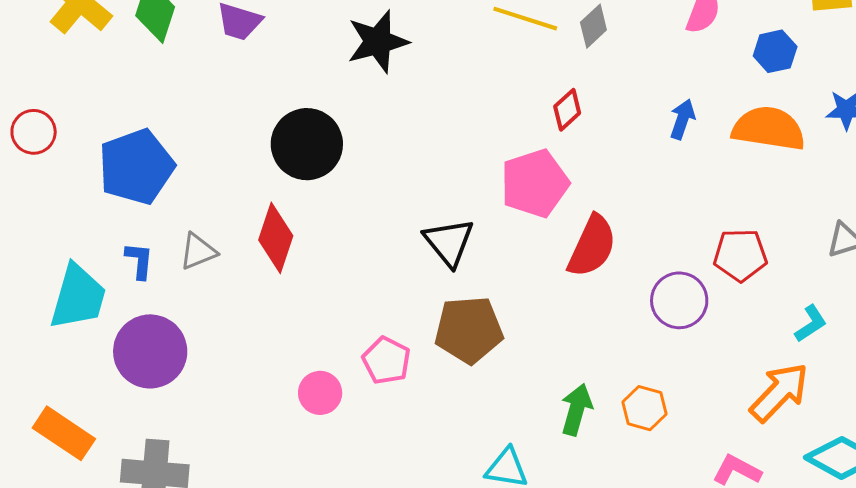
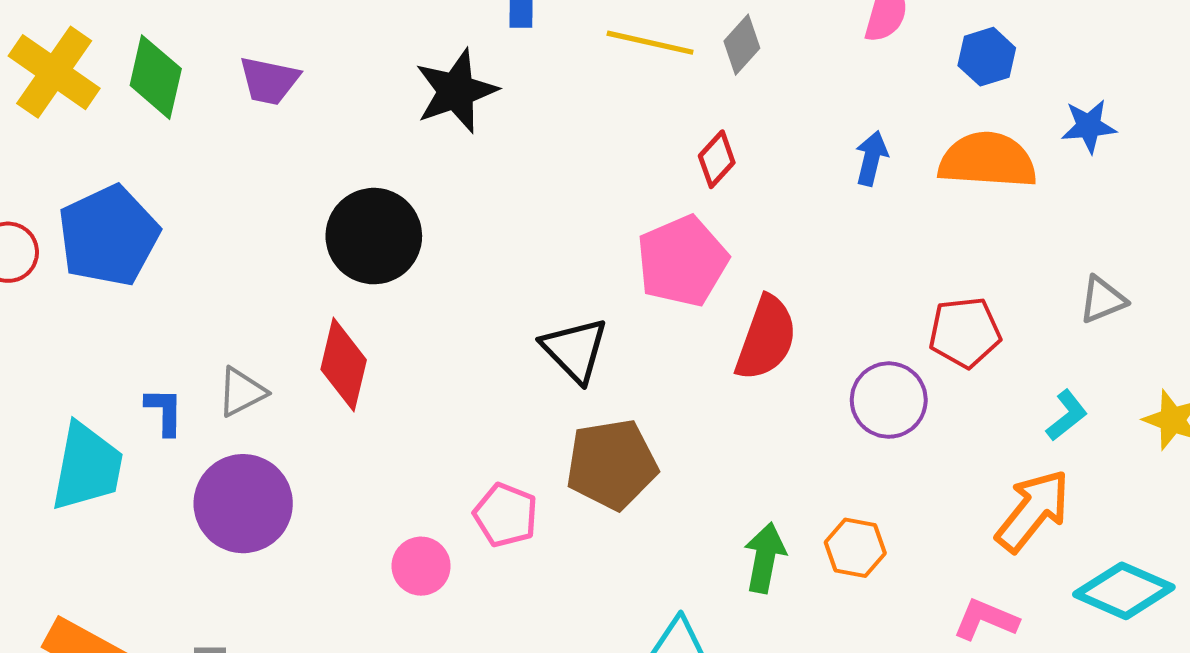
blue pentagon: (136, 167) -> (109, 236), moved
purple circle: (150, 351) -> (243, 504), moved

